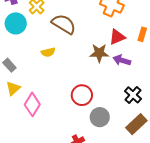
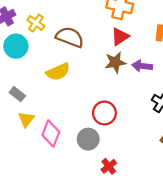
red triangle: (117, 37) -> (120, 37), moved
yellow semicircle: (48, 52) -> (58, 72), size x1.5
gray circle: (100, 117) -> (88, 139), moved

